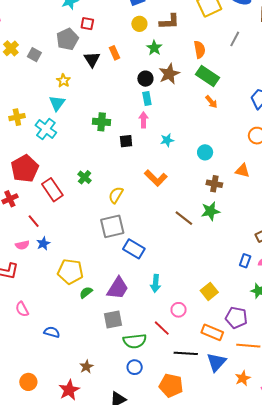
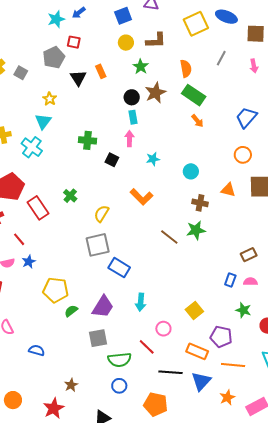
black square: (126, 141) -> (112, 160), turned 32

